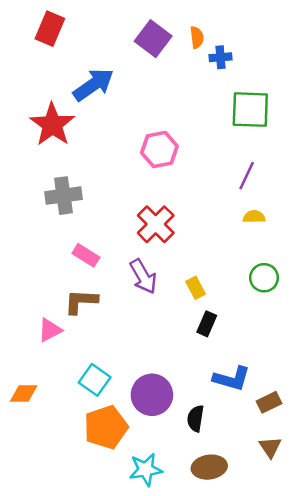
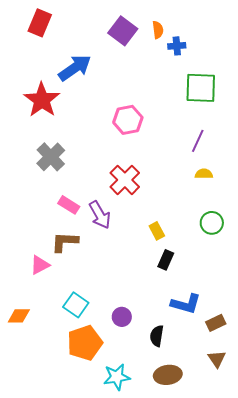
gray cross: (64, 196) -> (51, 157), turned -36
purple arrow: (143, 276) -> (100, 215), moved
purple circle: (152, 395) -> (122, 317), size x0.6

